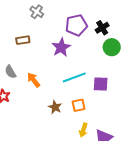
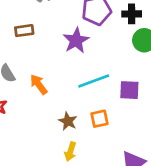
black cross: (102, 28) -> (132, 14), turned 32
yellow arrow: (83, 130) -> (70, 152), moved

